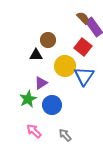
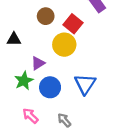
red square: (83, 47) -> (73, 24), moved
black triangle: (36, 55) -> (14, 39), moved
blue triangle: (84, 76) -> (85, 84), moved

